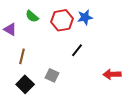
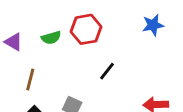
green semicircle: (32, 16) -> (51, 38), moved, turned -56
blue star: (85, 17) -> (153, 25), moved

